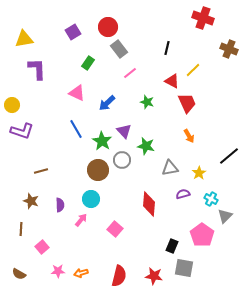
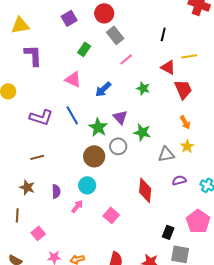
yellow line: (193, 70) -> (189, 56), turned 35
purple L-shape: (22, 131) -> (41, 117), moved
yellow star: (199, 173) -> (187, 146), moved

